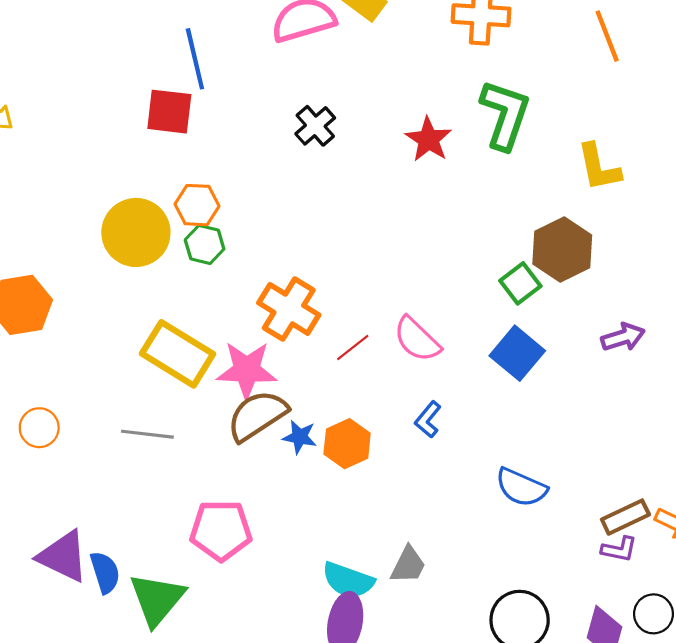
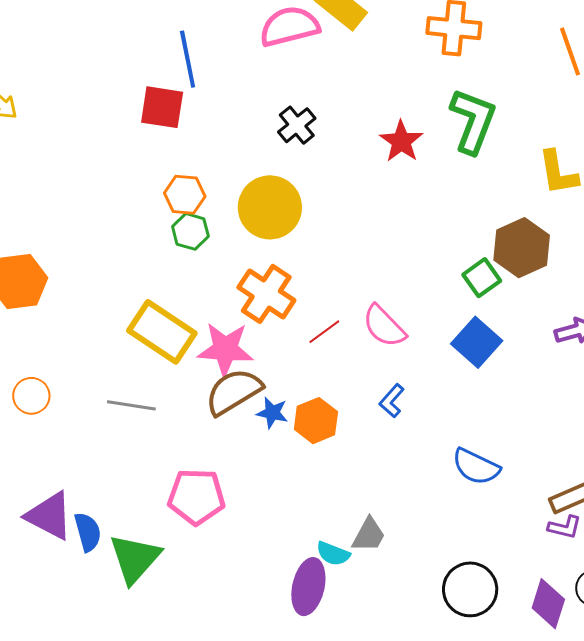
yellow circle: (136, 232) -> (270, 207), moved
cyan semicircle: (348, 580) -> (333, 554), moved, size x0.7

